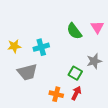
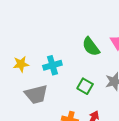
green square: (75, 73) -> (85, 86), moved

